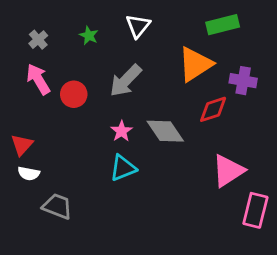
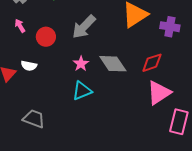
pink arrow: (38, 79) -> (20, 26), size x0.6
red diamond: (213, 109) -> (152, 63), moved
white semicircle: (29, 173) -> (29, 66), moved

